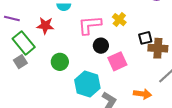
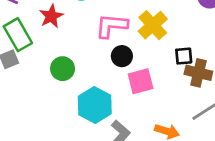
yellow cross: (119, 20) -> (153, 25), size x1.5
red star: (45, 26) -> (51, 16), turned 30

